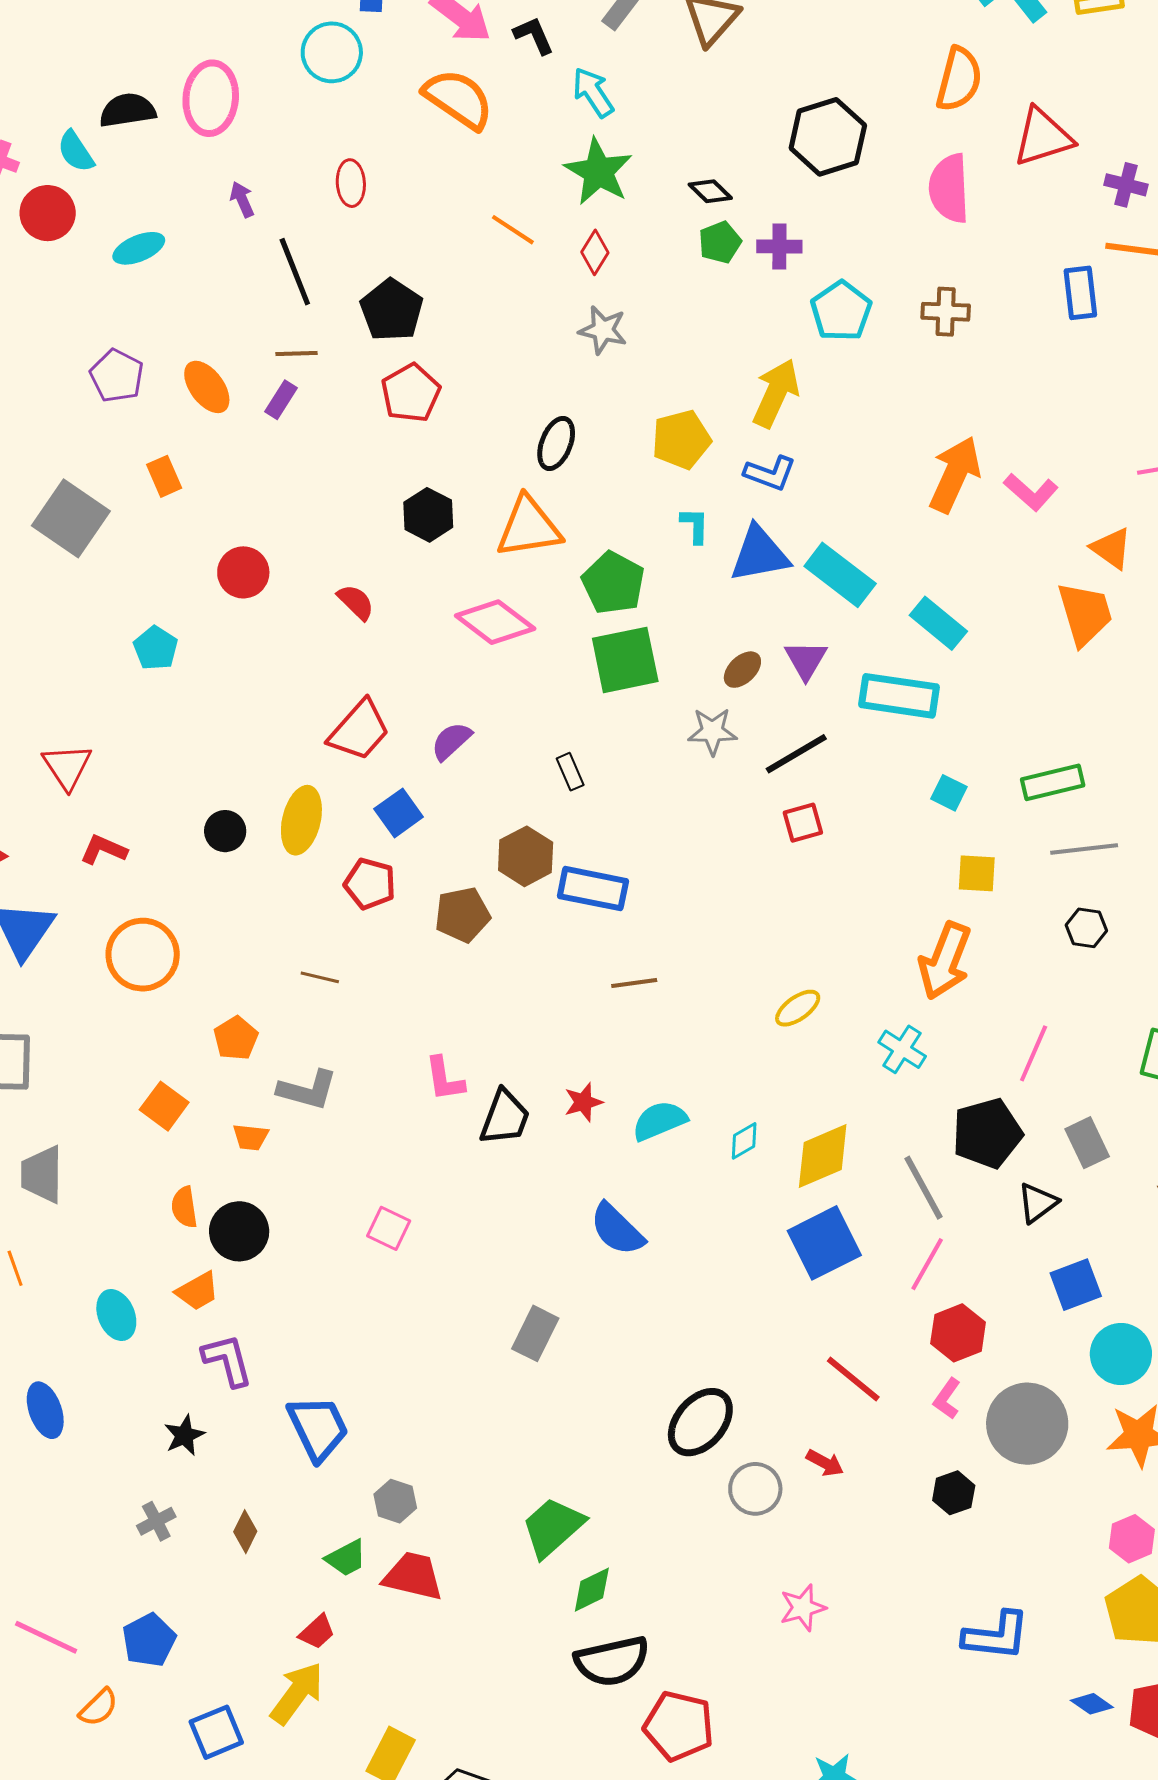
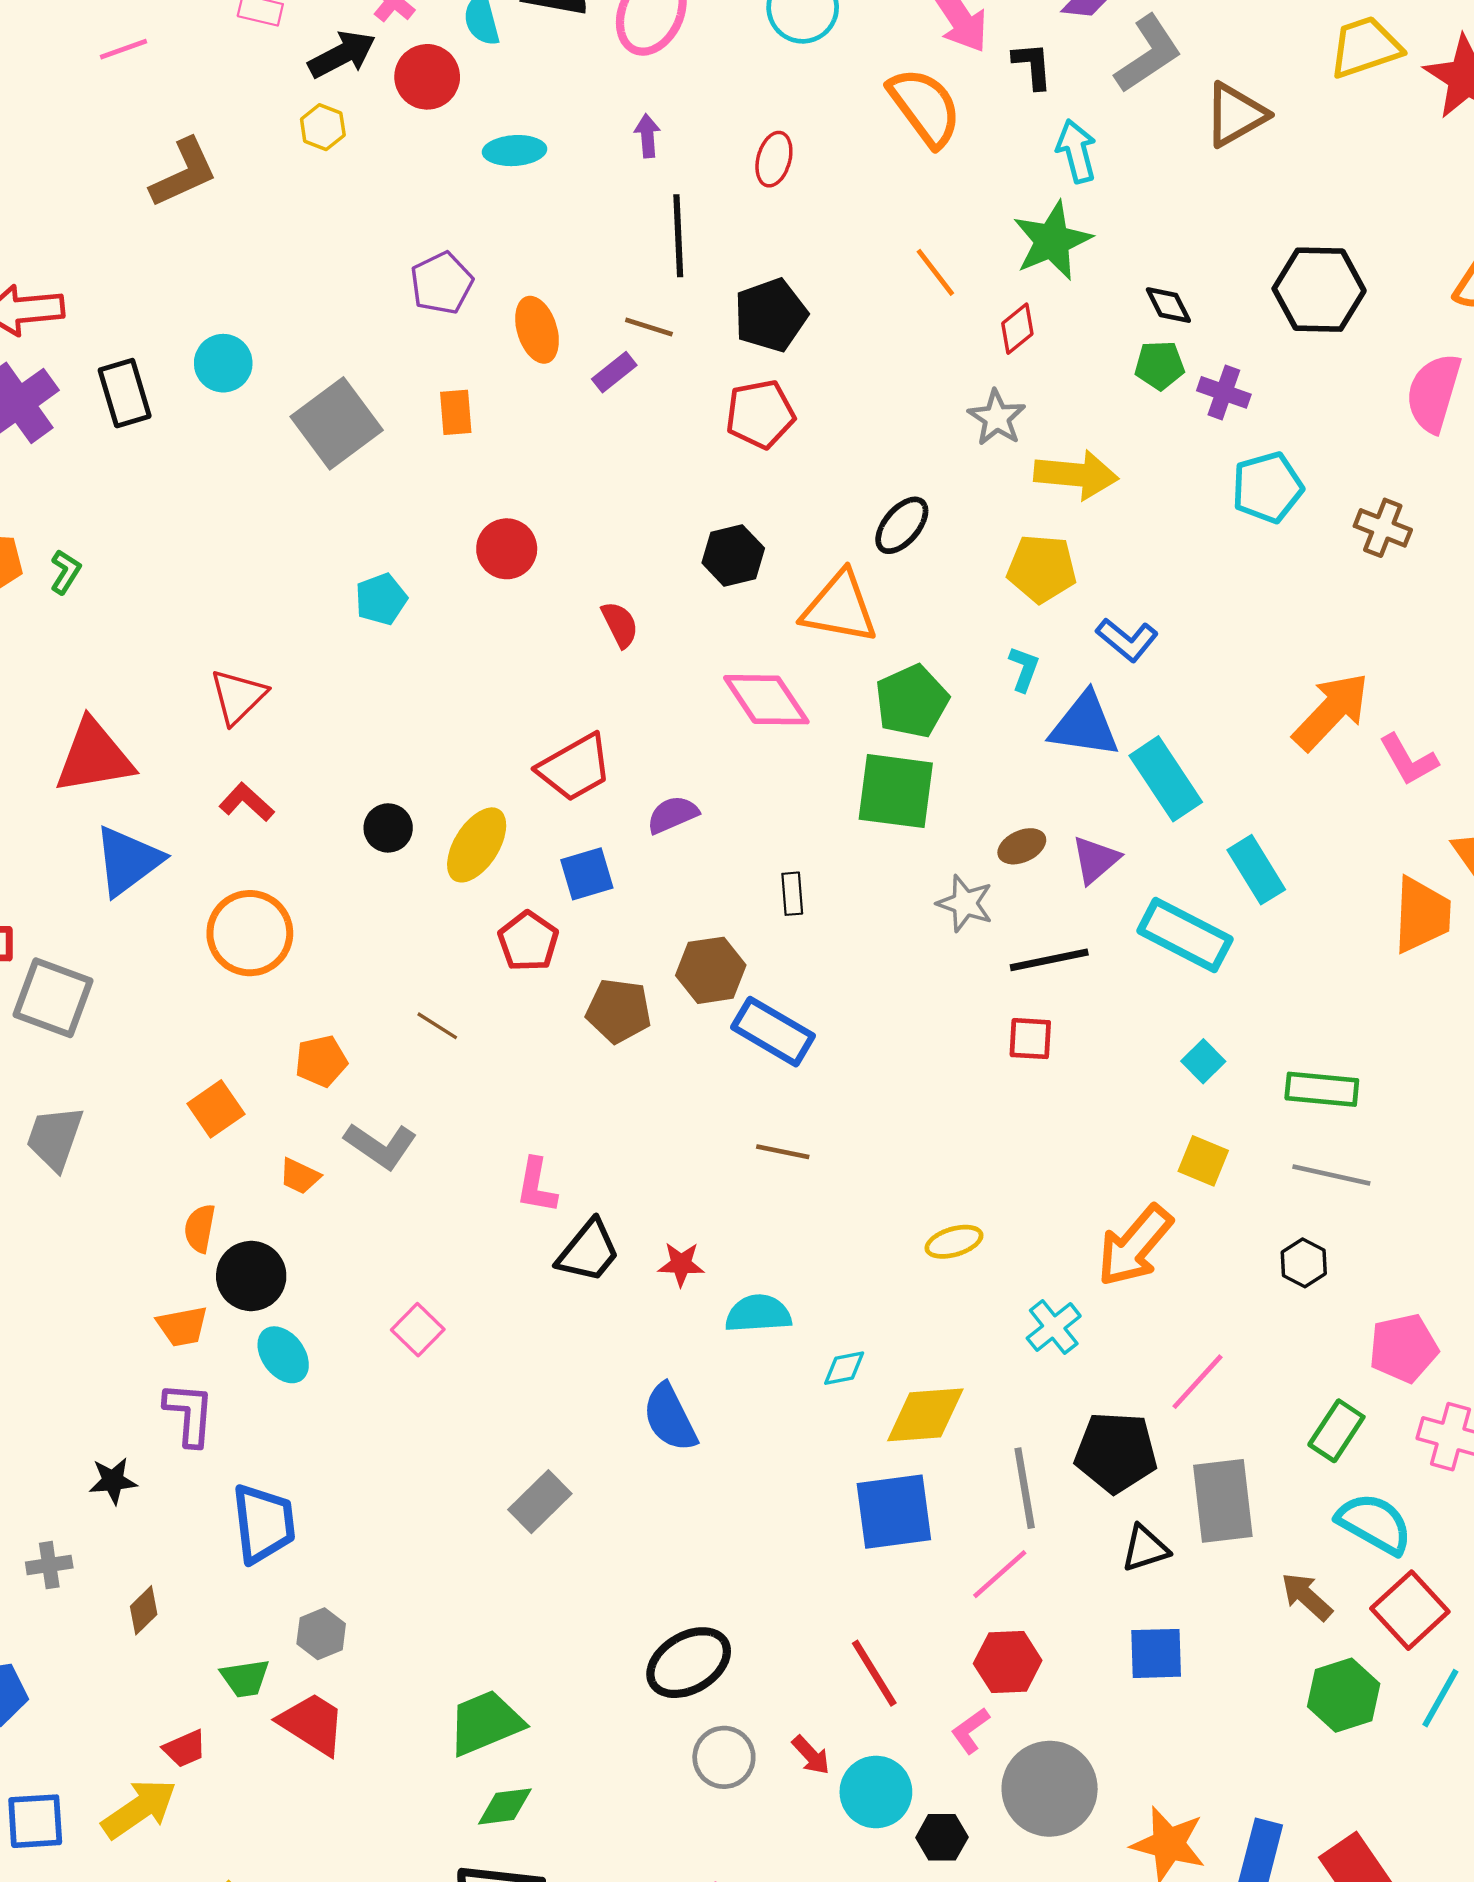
yellow arrow: (776, 393) -> (1076, 475), moved, turned 52
gray rectangle: (1087, 1143) -> (1223, 1501), size x1.5
cyan ellipse: (116, 1315) -> (283, 1355), moved, turned -33
cyan circle: (1121, 1354) -> (876, 1792), moved

